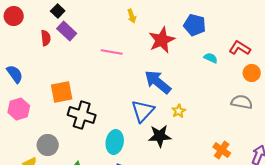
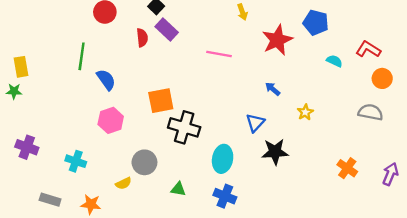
blue arrow: (158, 82) -> (273, 89), size x0.5
blue triangle: (143, 111) -> (255, 123), size x0.7
yellow star: (179, 111) -> (305, 112), moved

